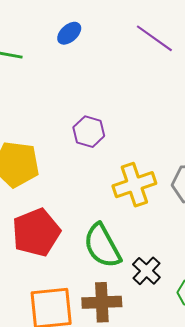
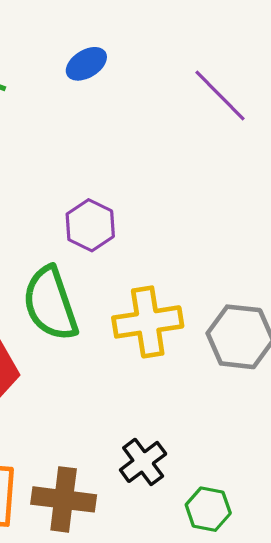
green semicircle: (102, 246) -> (50, 304), moved

